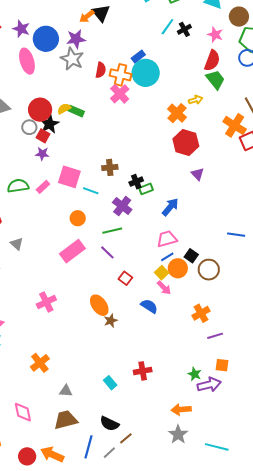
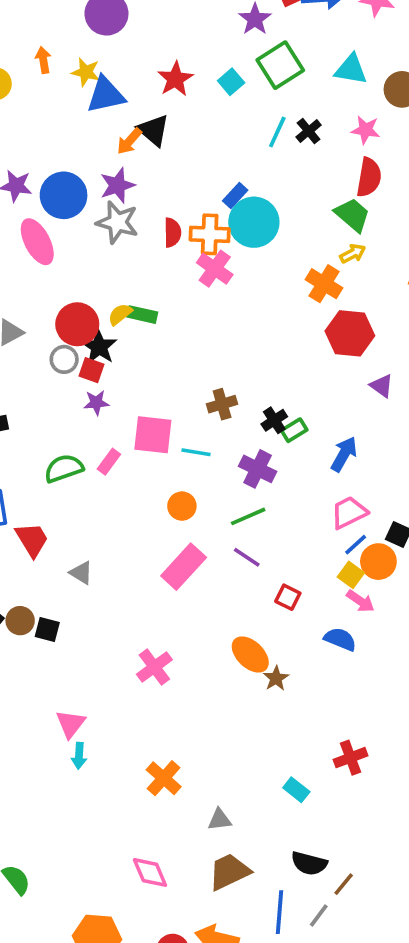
green trapezoid: (215, 80) -> (352, 215), moved

